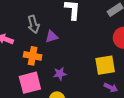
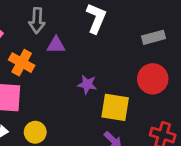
purple star: (60, 74) -> (87, 84), moved

